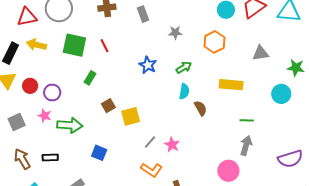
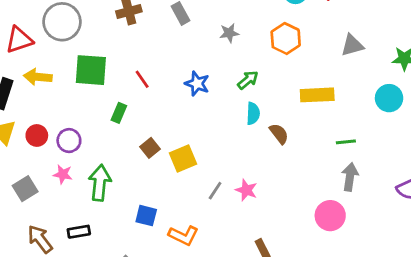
red line: (104, 46) -> (142, 79), moved
green arrow: (70, 125) -> (100, 183), turned -80
orange L-shape: (151, 170) -> (184, 235), moved

